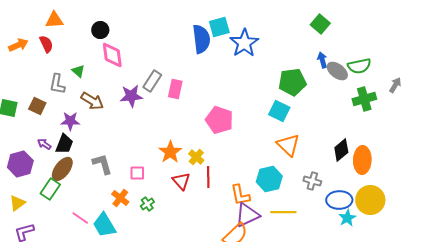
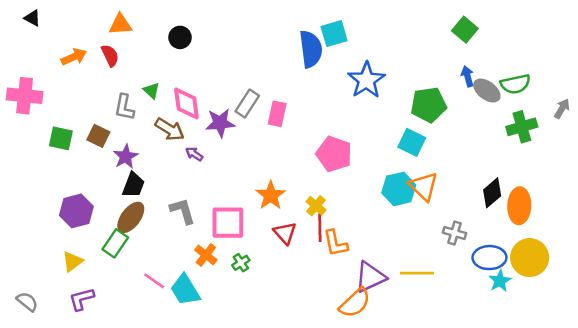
blue star: (244, 43) -> (366, 80), moved
pink diamond: (112, 55) -> (186, 103), moved
purple star: (70, 121) -> (126, 157), moved, turned -30
purple arrow: (44, 144) -> (194, 154), moved
yellow cross: (196, 157) -> (316, 206), moved
pink square: (137, 173) -> (228, 223), size x1.8
cyan hexagon: (269, 179) -> (399, 189), moved
orange L-shape: (240, 195) -> (335, 243), moved

